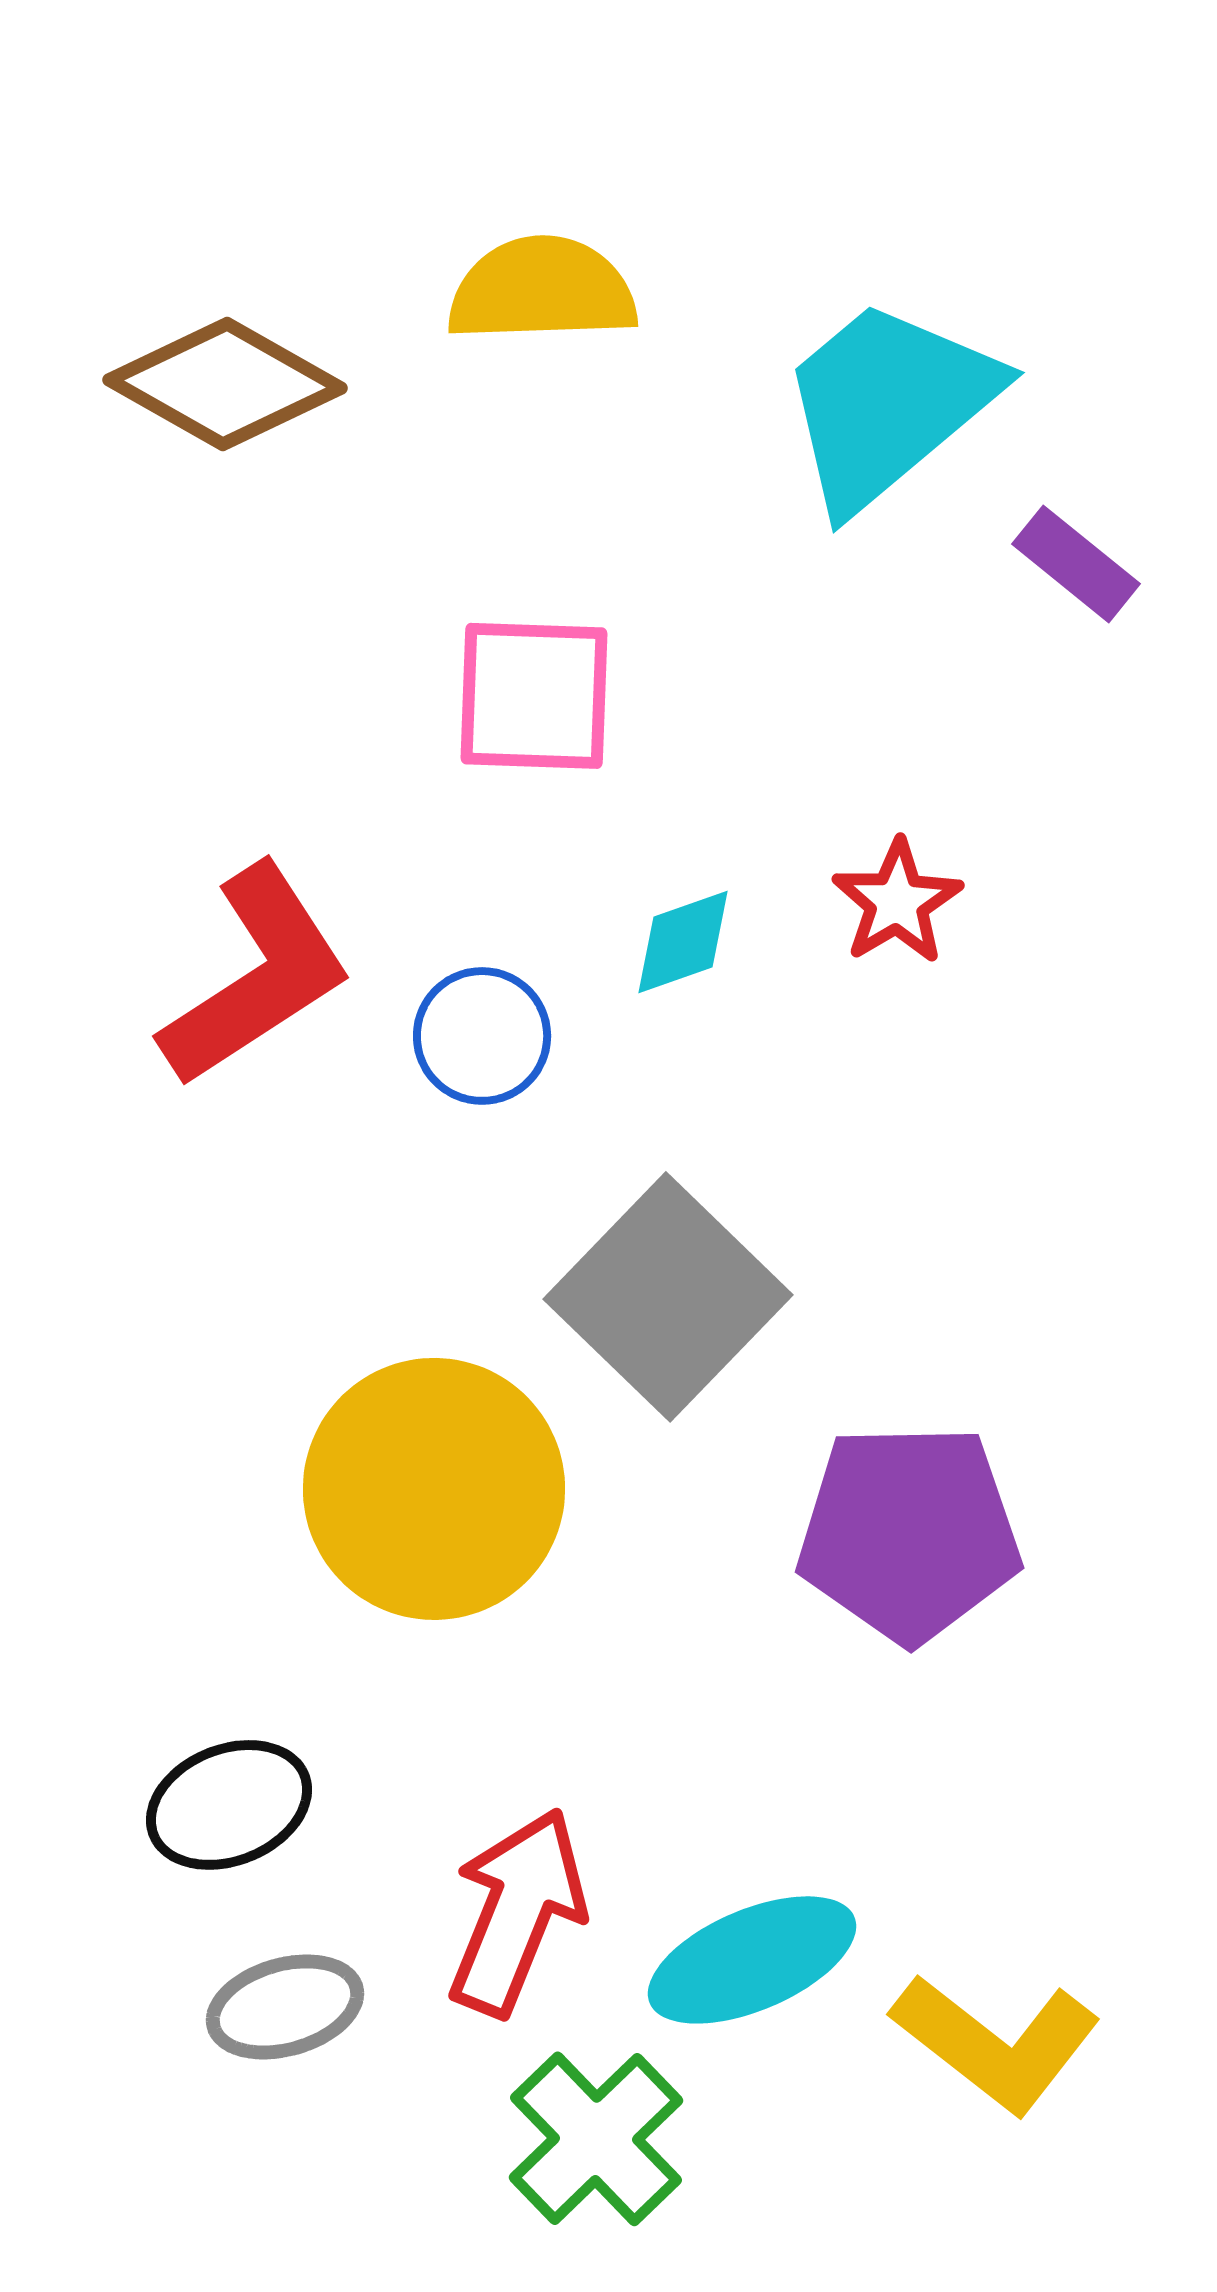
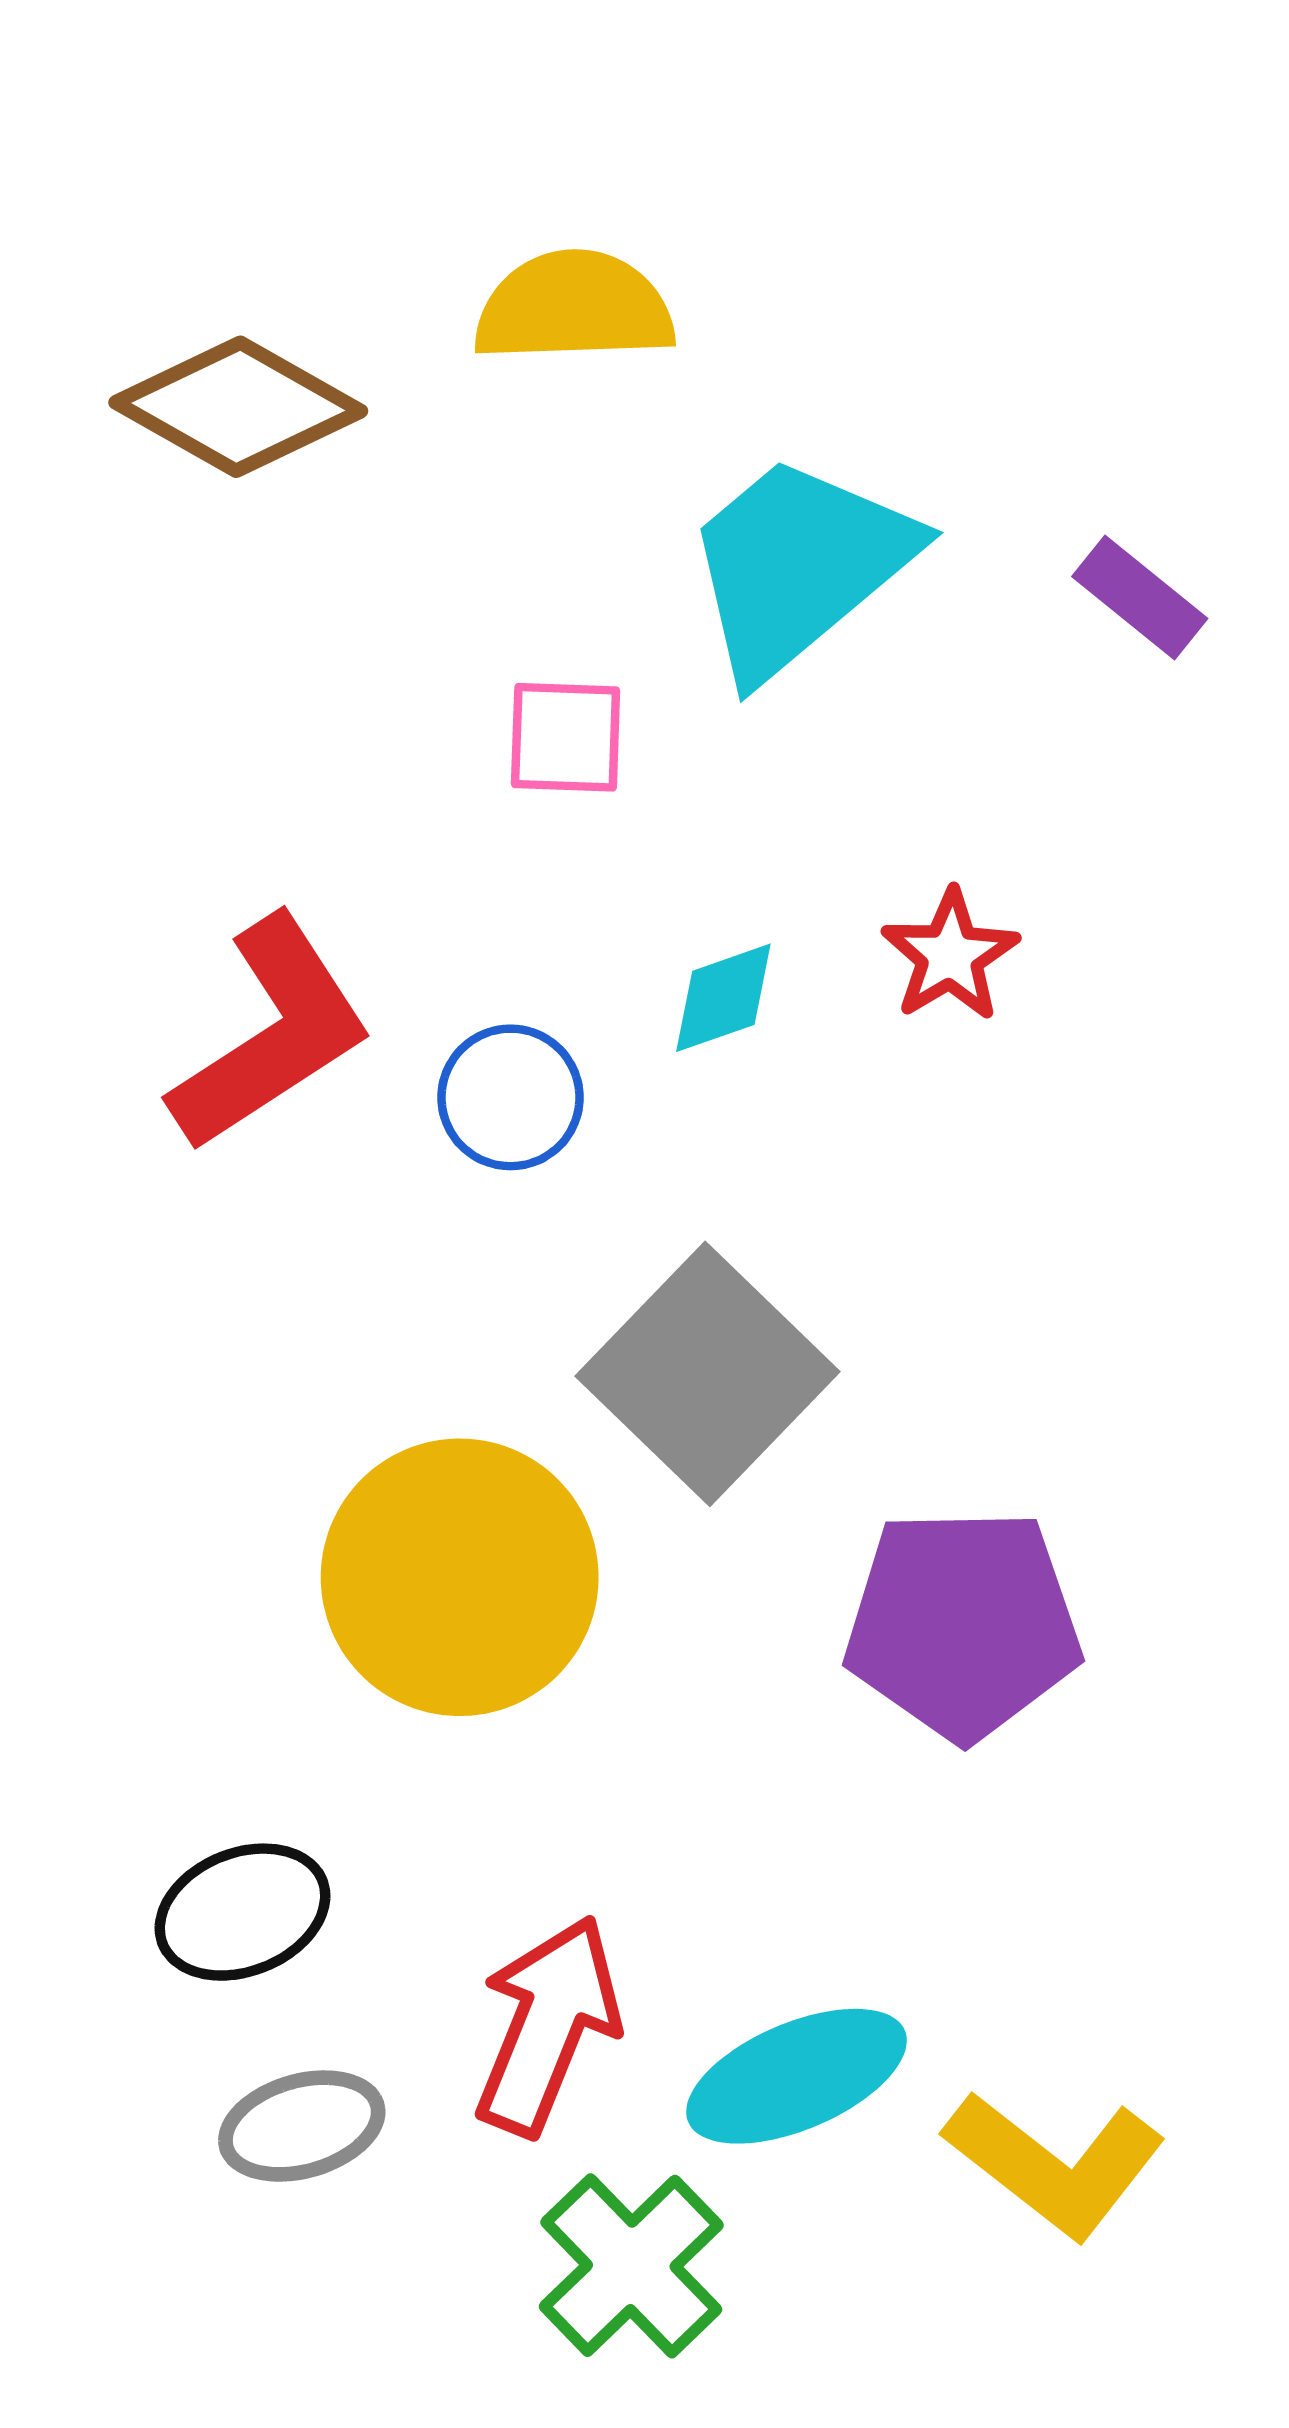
cyan trapezoid: (888, 404) -> (799, 566), moved
pink square: (534, 696) -> (566, 737), size x0.7

